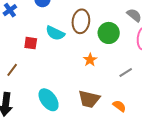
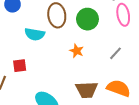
red square: (31, 43) -> (20, 66), moved
orange semicircle: (119, 106) -> (119, 88), size x1.6

